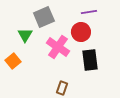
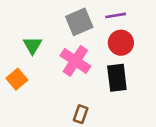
gray square: (44, 17) -> (79, 22), moved
red circle: (81, 32) -> (121, 43), moved

